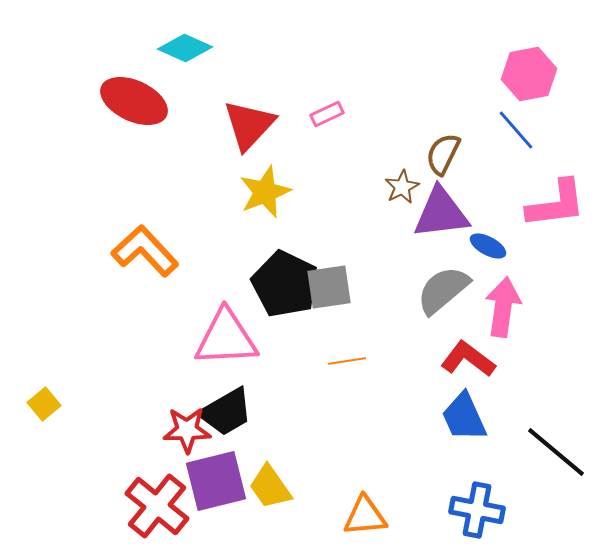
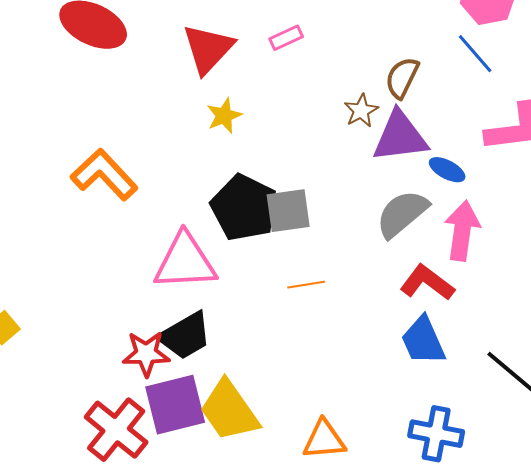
yellow star: (265, 192) -> (224, 116), size x0.7
yellow trapezoid: (270, 487) -> (229, 411), size x1.4

